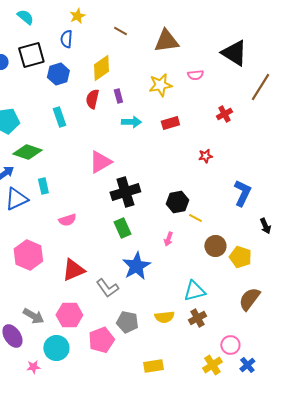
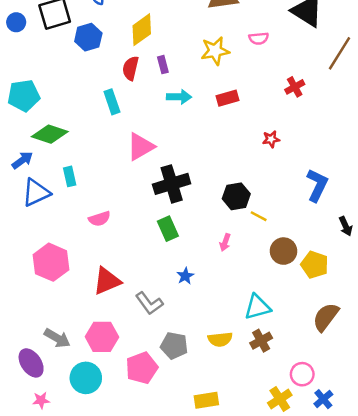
cyan rectangle: (59, 117) -> (112, 102), moved
blue star: (136, 266) -> (185, 276), size x0.5
pink star: (33, 367) -> (41, 400), moved

